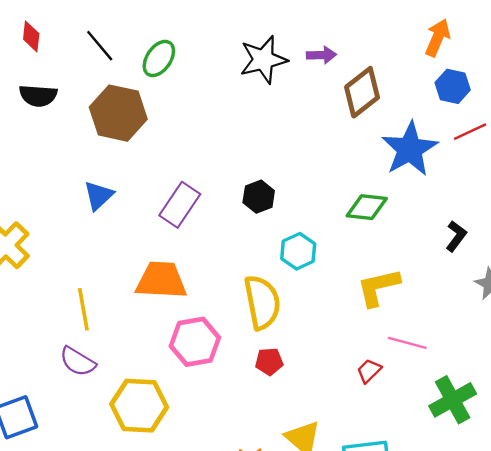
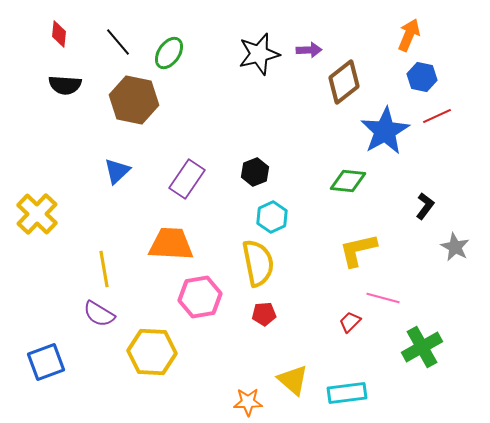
cyan hexagon: (298, 251) -> (272, 217), moved

